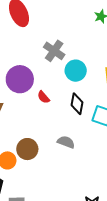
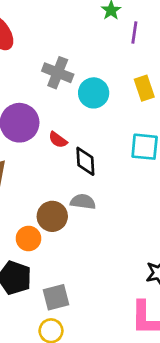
black diamond: (77, 104) -> (85, 161), moved
gray semicircle: (66, 142) -> (83, 202), moved

